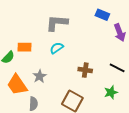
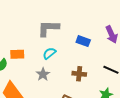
blue rectangle: (102, 15) -> (83, 41), moved
gray star: (40, 76) -> (43, 74), moved

